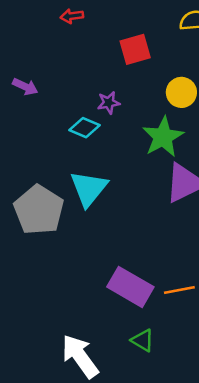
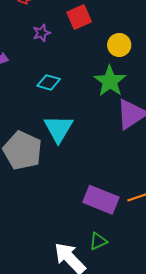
purple star: (109, 103) -> (42, 33), moved
green triangle: (143, 340) -> (98, 241), moved, turned -48

